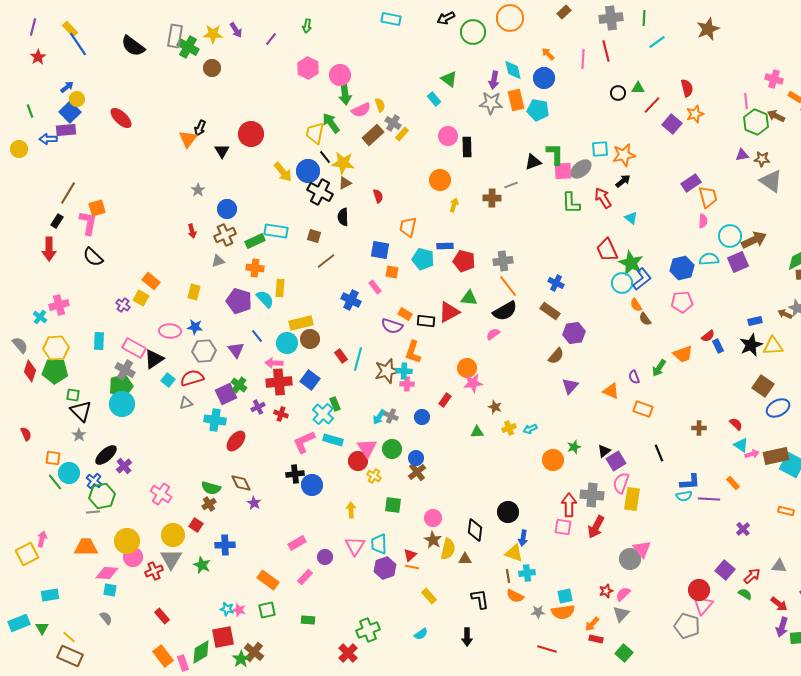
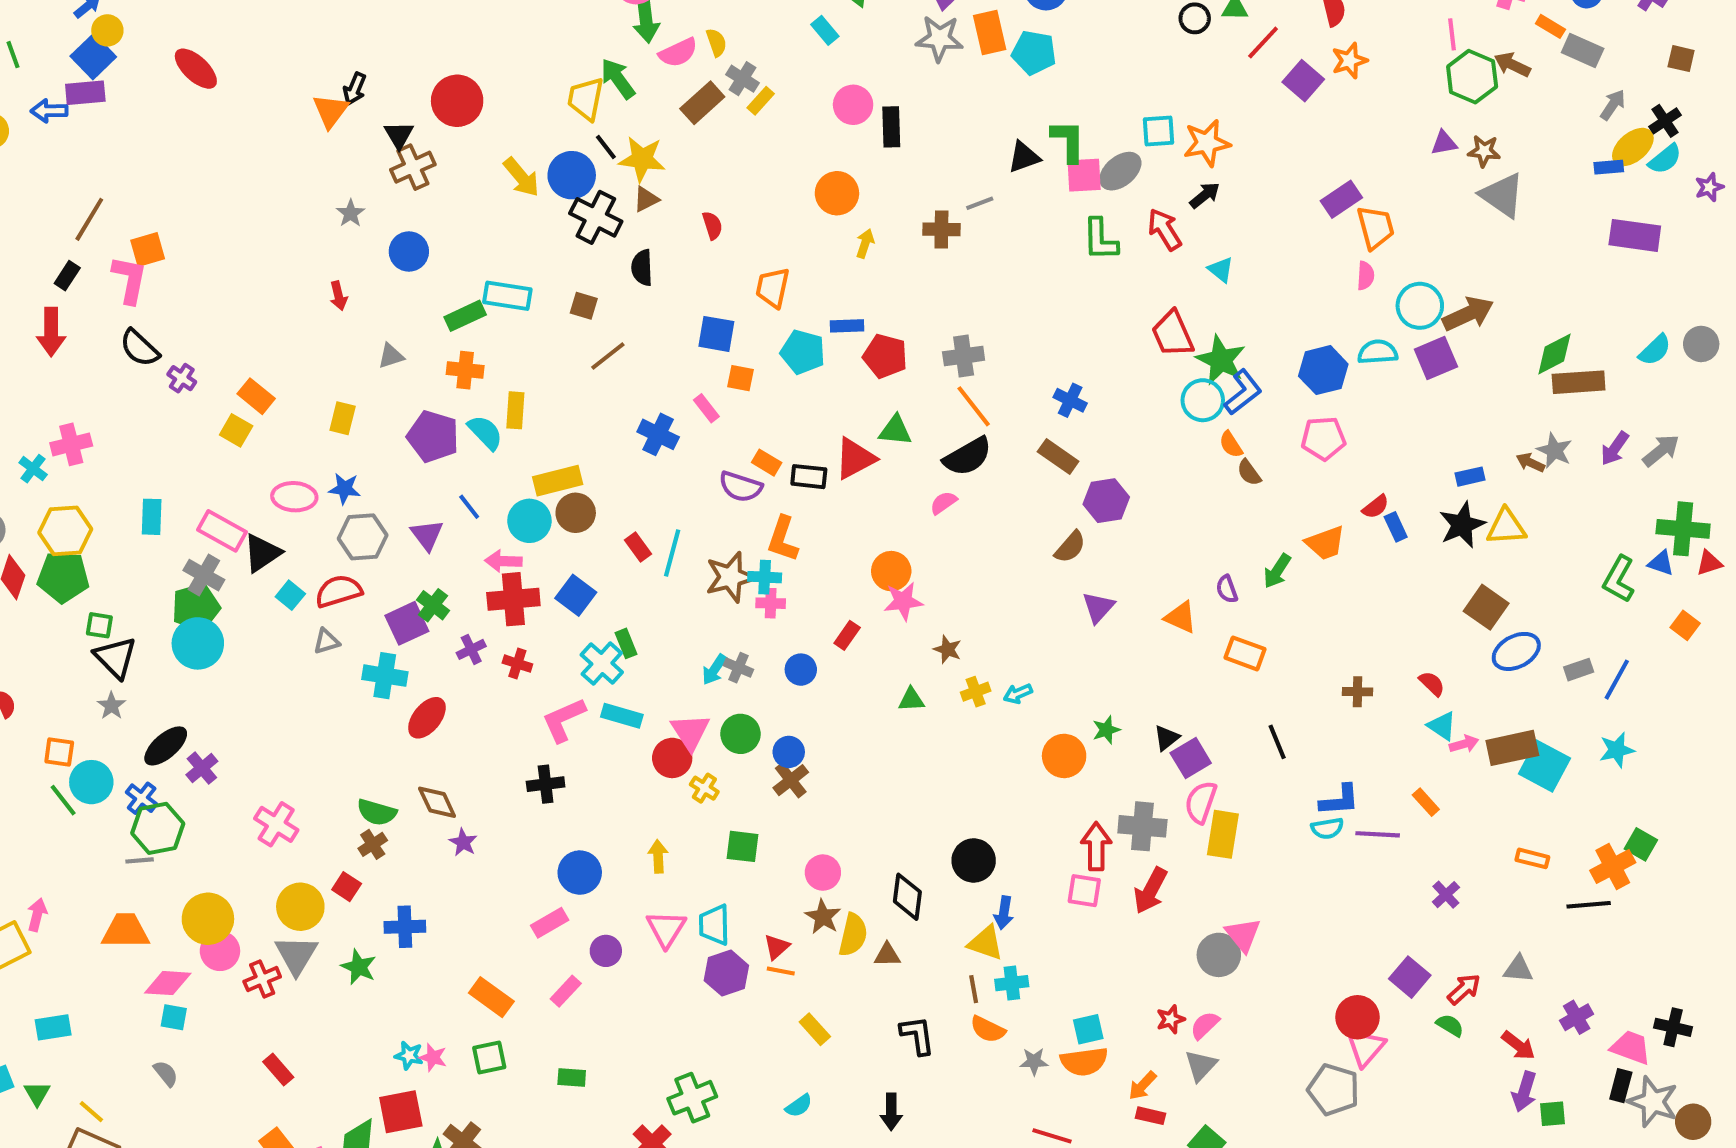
brown cross: (225, 235) -> (413, 167), moved
purple cross: (123, 305) -> (182, 378), moved
blue circle: (312, 485) -> (580, 873), moved

